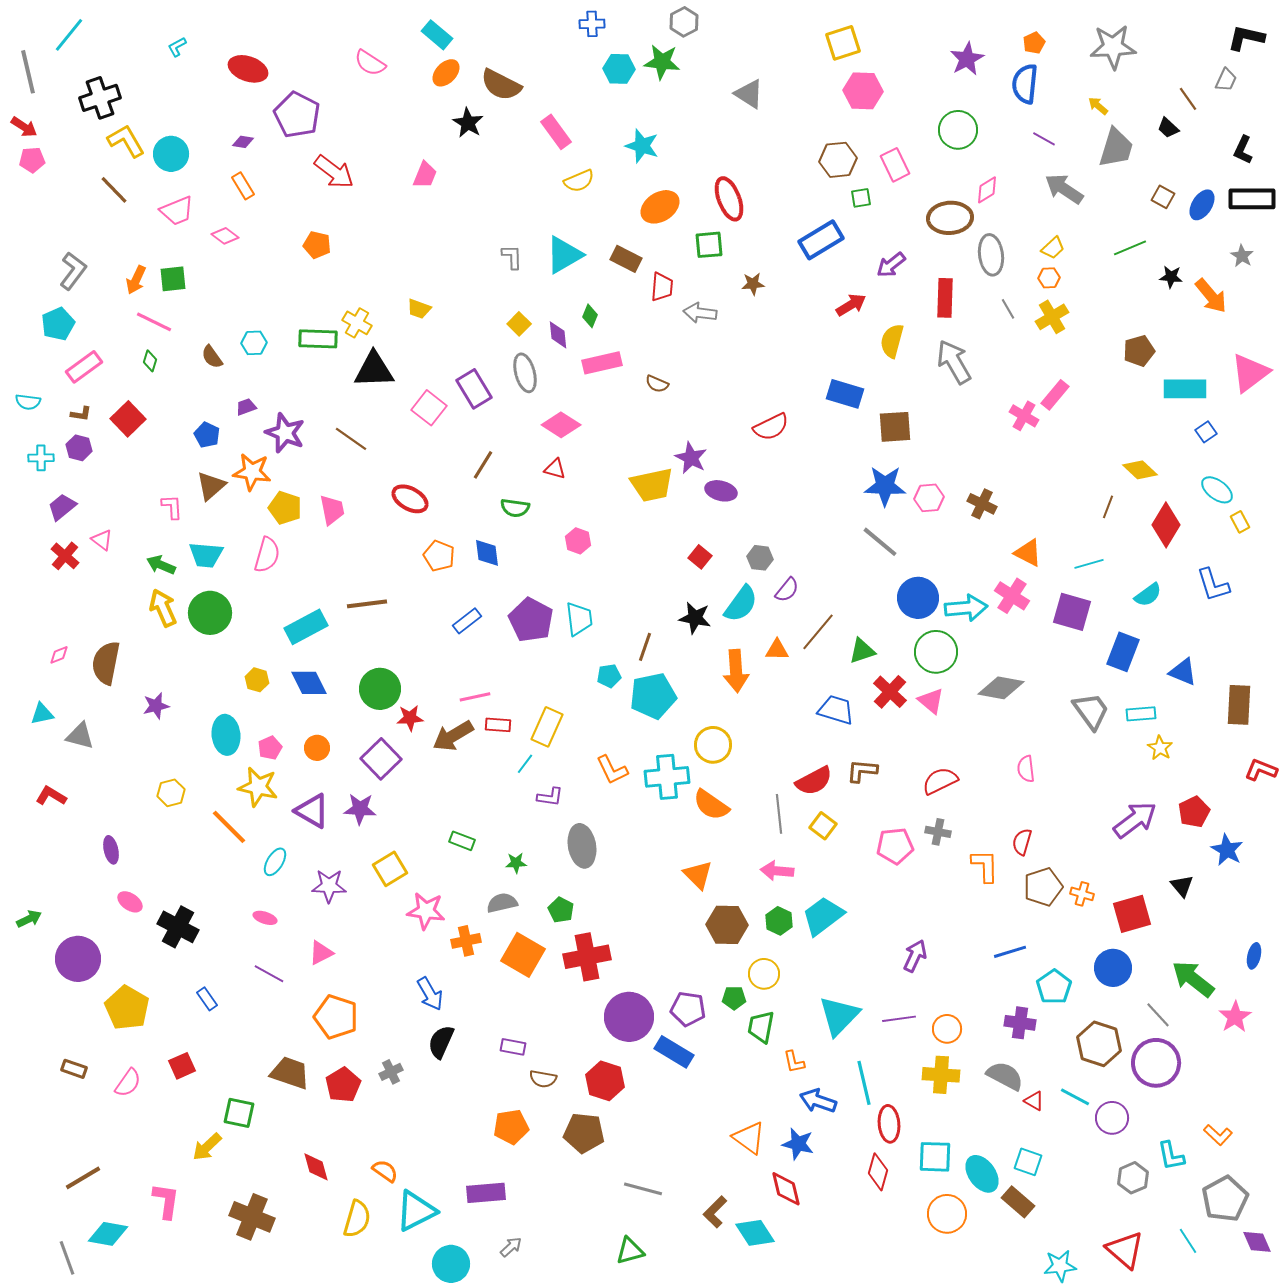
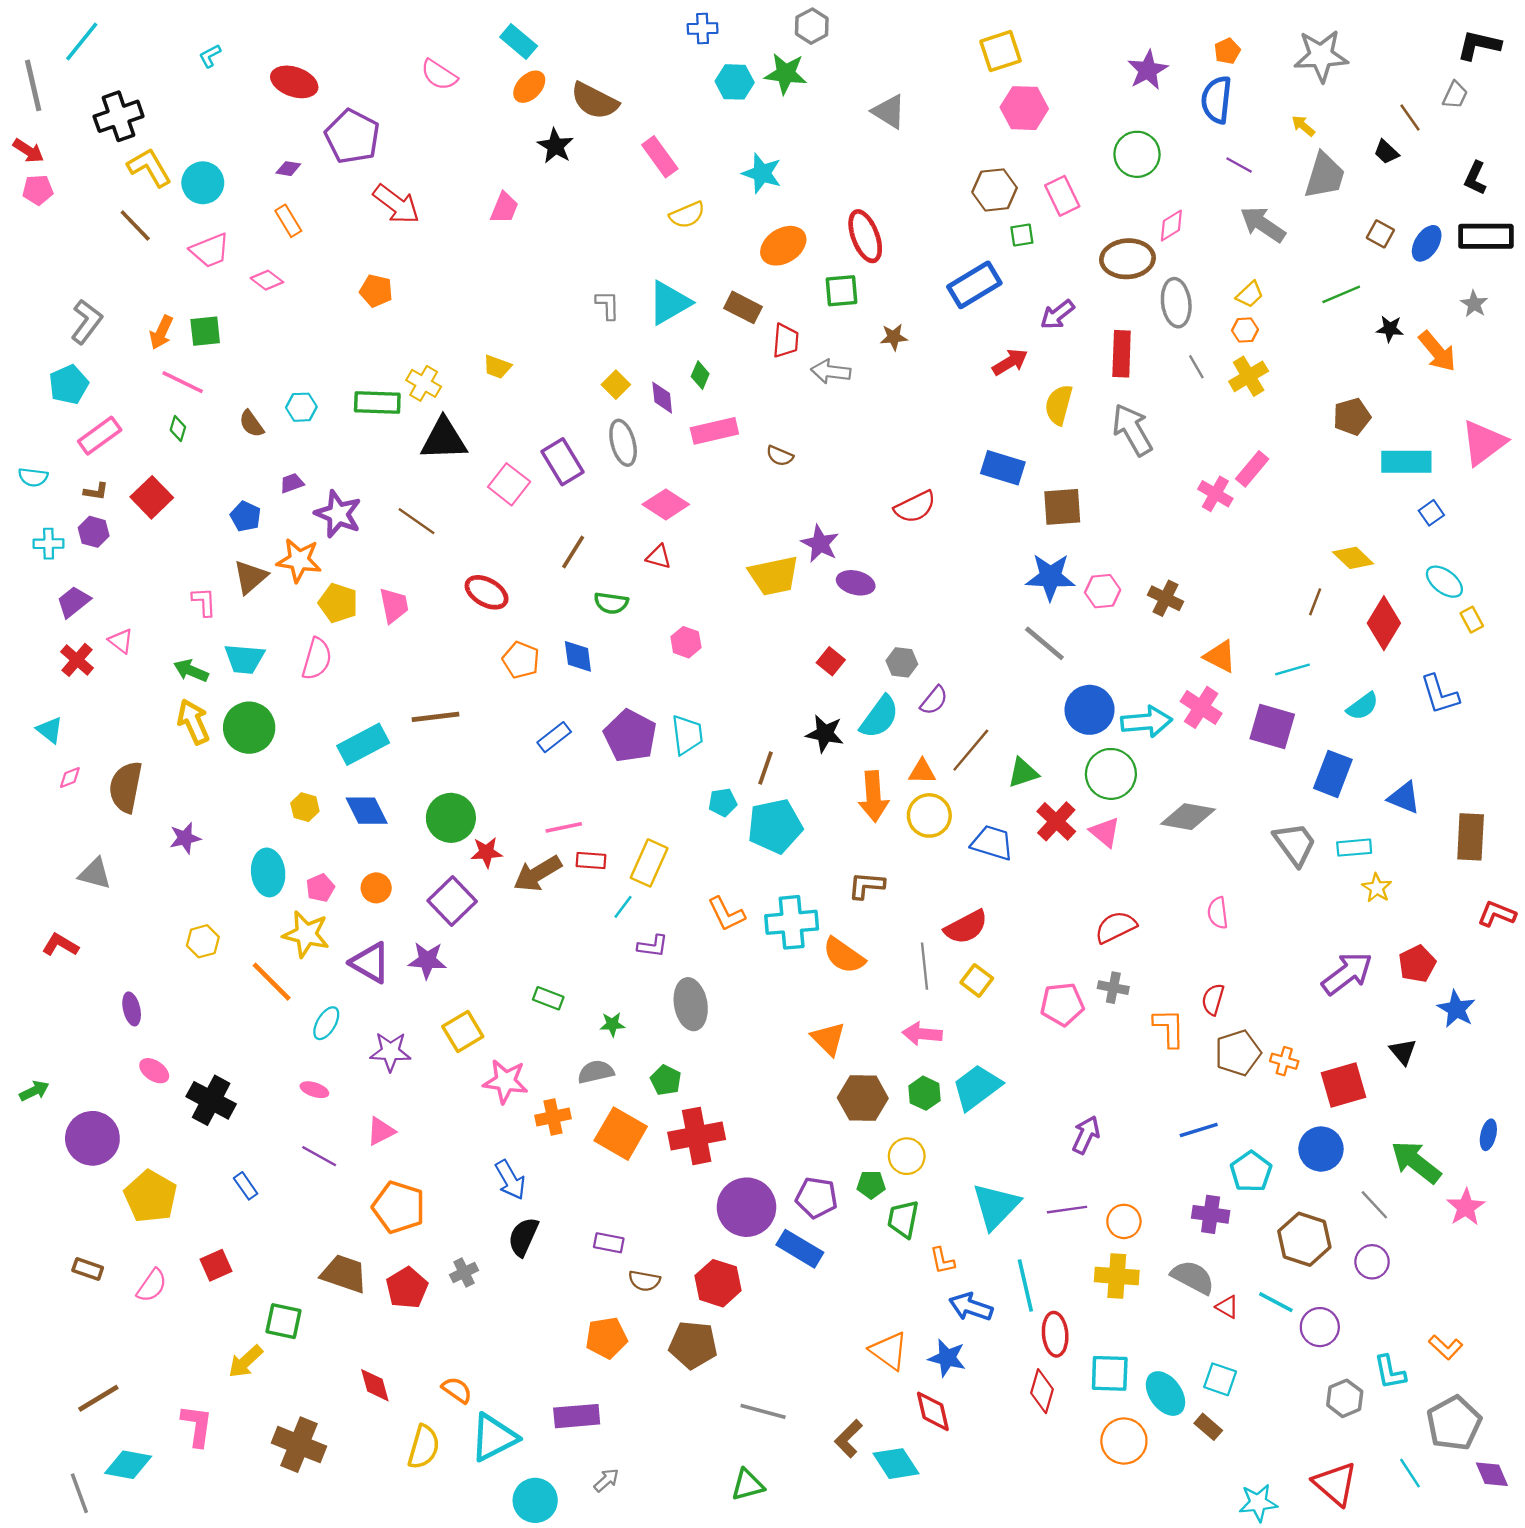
cyan triangle: (42, 714) -> (50, 730), moved, turned 50
yellow circle: (713, 745) -> (929, 815), moved
brown L-shape: (862, 771) -> (866, 886), moved
purple circle: (1156, 1063) -> (1372, 1262), size x0.6
brown rectangle: (1018, 1202) -> (1208, 1427), size x0.7

